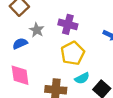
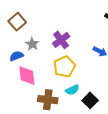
purple cross: (68, 24) -> (61, 40), turned 36
pink diamond: (20, 75) -> (27, 76), moved

